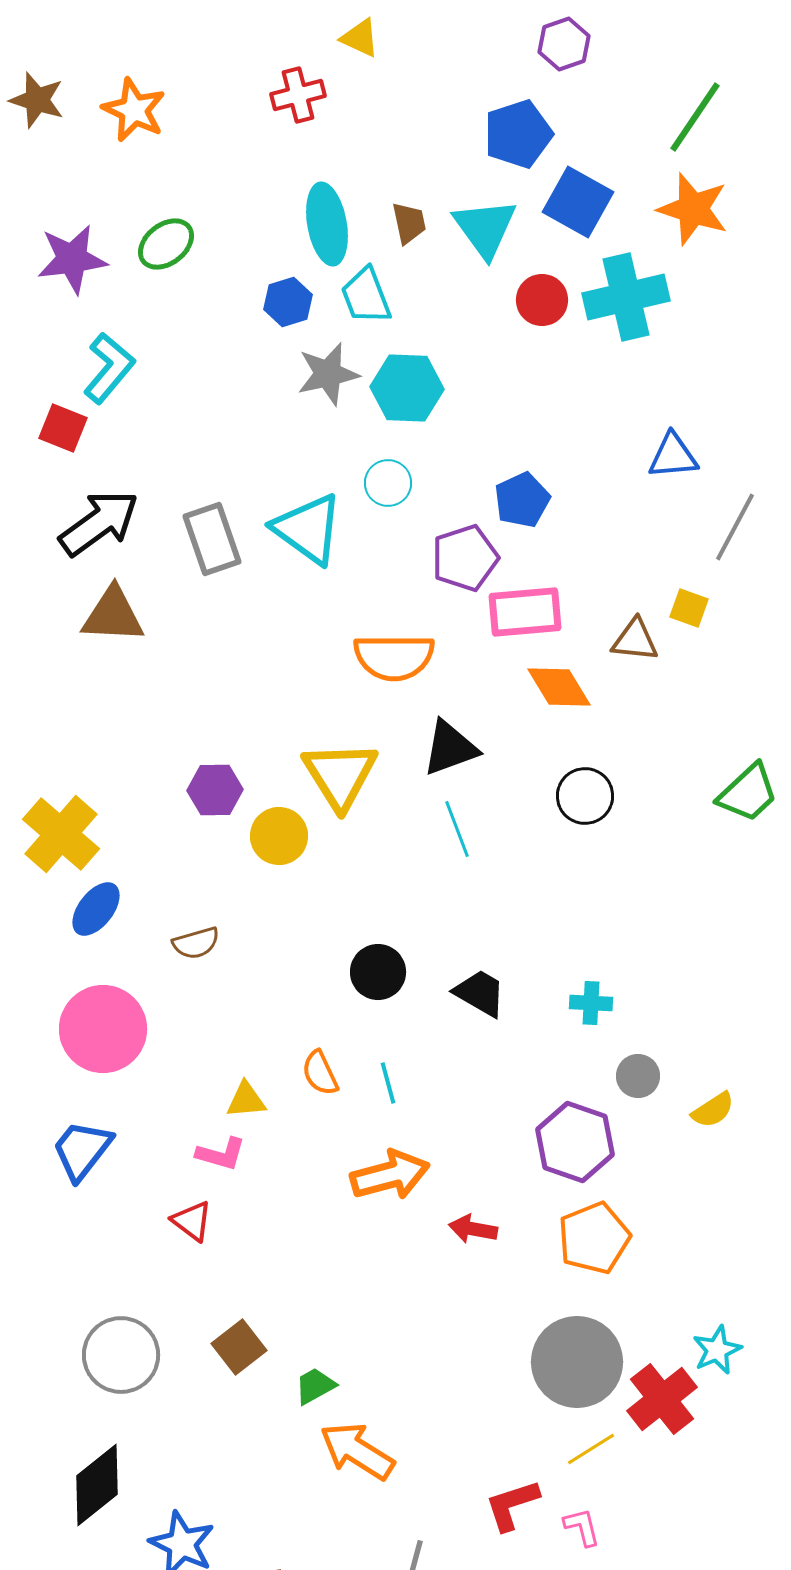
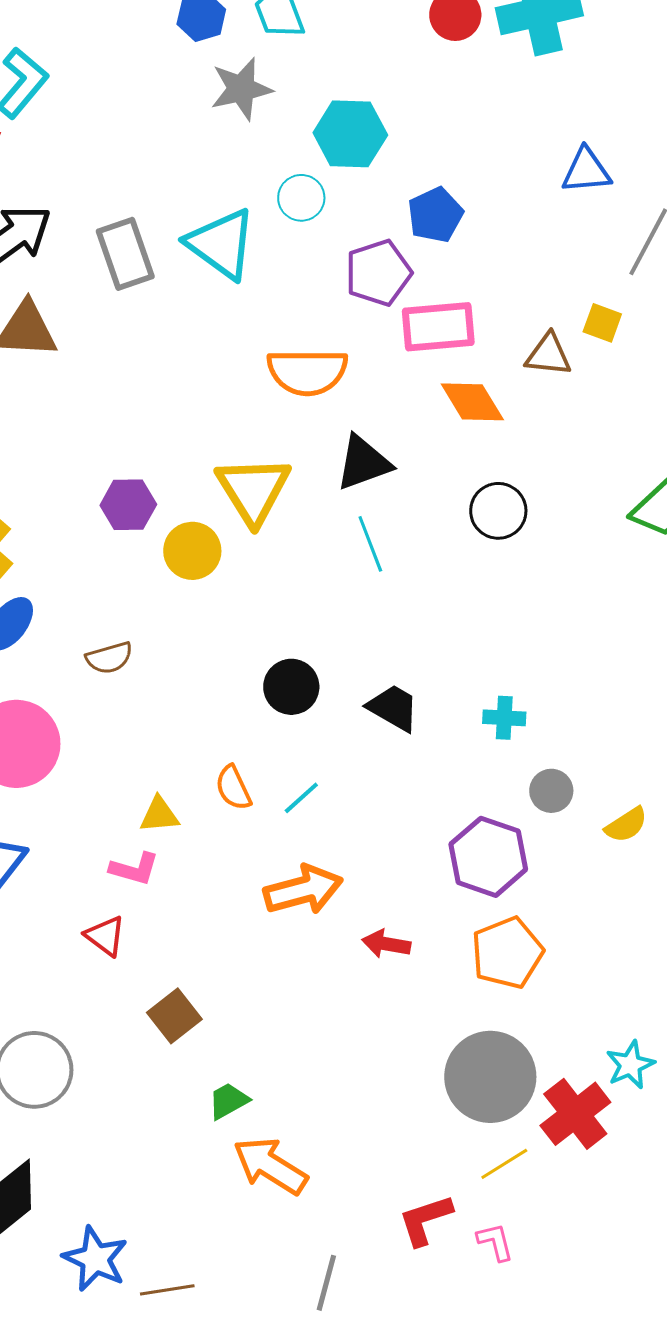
cyan hexagon: (407, 388) -> (350, 134), moved
cyan line: (388, 1083) -> (301, 798), turned 63
brown square: (239, 1347) -> (174, 1016), moved

